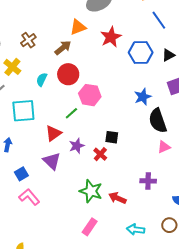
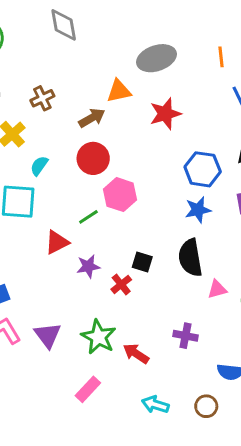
blue hexagon: (141, 52) -> (203, 169), moved
cyan semicircle: (42, 79) -> (39, 166), moved
black semicircle: (158, 121) -> (190, 258), moved
purple triangle: (52, 161) -> (48, 335), moved

